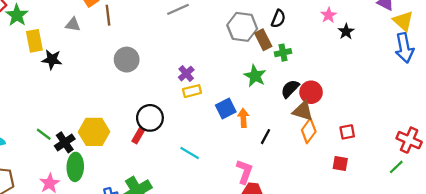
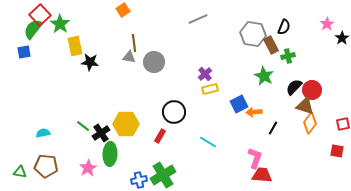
brown line: (108, 15) -> (134, 43), moved
gray triangle: (73, 25) -> (129, 57), moved
orange arrow: (243, 118) -> (254, 112), turned -91
red rectangle: (138, 135) -> (160, 136), moved

